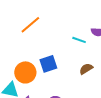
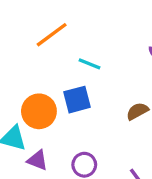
cyan line: (79, 40) -> (89, 64), moved

